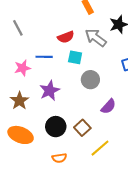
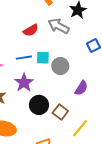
blue line: (44, 57) -> (24, 58), moved
cyan square: (75, 57) -> (43, 58), moved
black circle: (56, 127) -> (39, 105), moved

